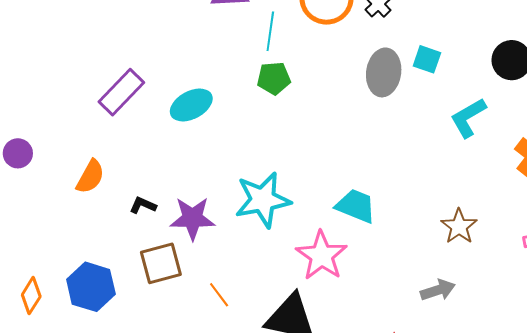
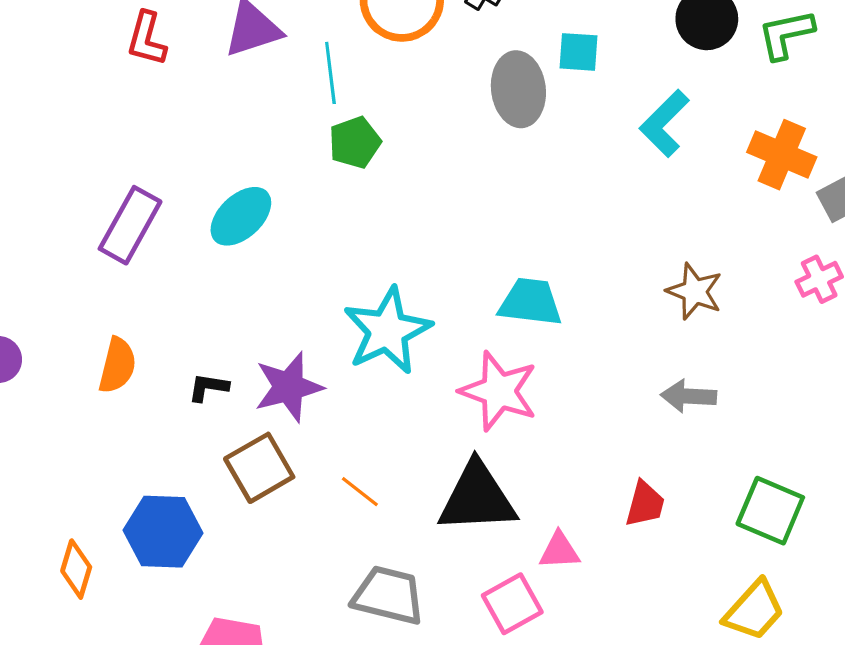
gray arrow: (438, 290) -> (689, 396), turned -144

